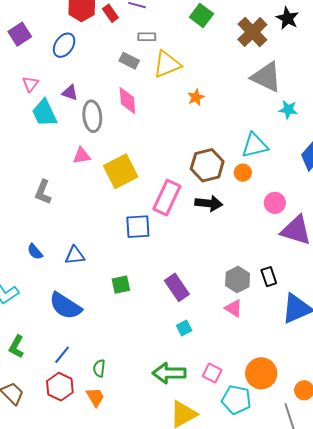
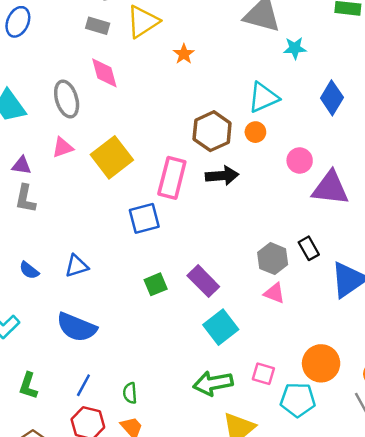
purple triangle: (70, 93) -> (22, 166), moved
green square: (121, 285) -> (156, 284), moved
cyan square: (184, 328) -> (221, 327), size x1.8

